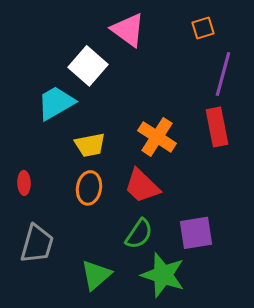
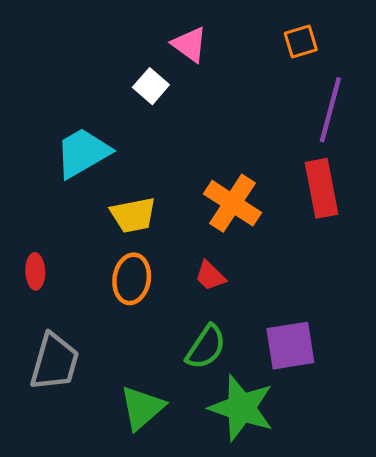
pink triangle: (128, 30) -> (189, 44), size x0.7
white square: (88, 66) -> (151, 86), moved, size x0.6
red trapezoid: (142, 186) -> (210, 276), size x0.6

